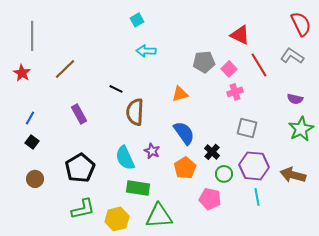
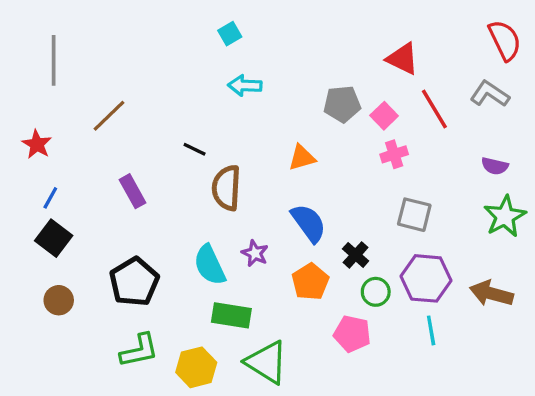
red star: (22, 73) -> (37, 144), moved
black square: (32, 142) -> (54, 238), size x1.5
green triangle: (159, 216) -> (267, 362), turned 36

